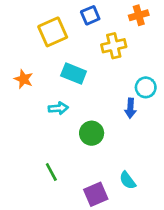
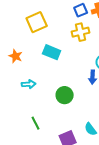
blue square: (90, 15) -> (81, 10), moved
cyan arrow: (58, 108) -> (29, 84), moved

